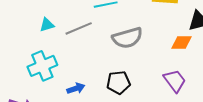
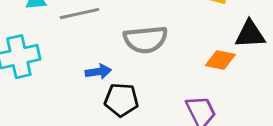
blue arrow: (76, 88) -> (98, 72), moved

